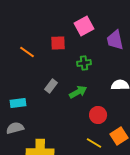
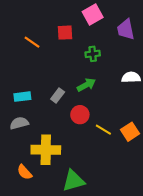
gray rectangle: (51, 86) -> (58, 95), moved
red circle: (98, 115) -> (80, 115), moved
yellow line: (94, 143) -> (103, 130), moved

